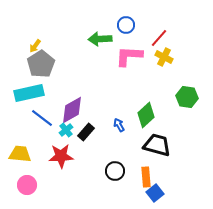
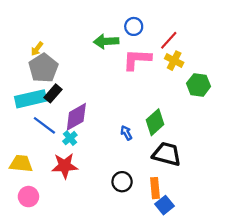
green hexagon: (187, 97) -> (199, 85), moved
black rectangle: (86, 132) -> (53, 93), moved

